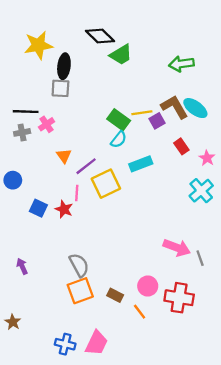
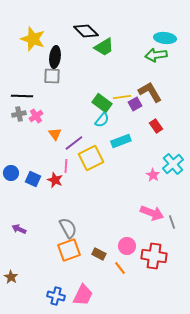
yellow star: (38, 45) -> (33, 39), turned 30
cyan ellipse: (195, 108) -> (165, 38), moved, turned -30
pink cross: (47, 124) -> (36, 116), moved
pink star: (207, 158) -> (153, 175), moved
blue circle: (13, 180) -> (11, 173), moved
purple arrow: (22, 266) -> (19, 229), turned -40

